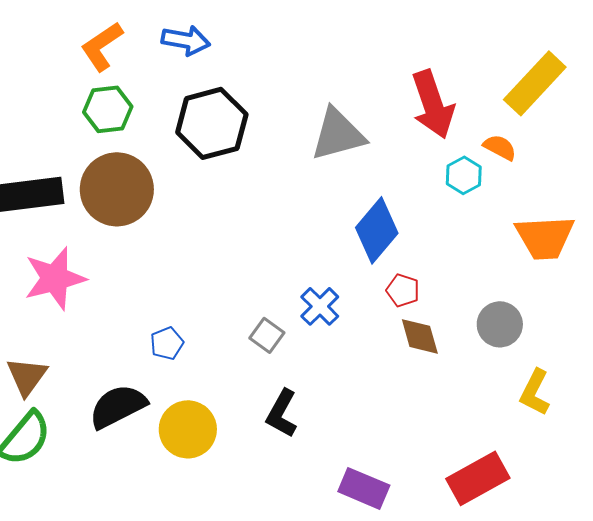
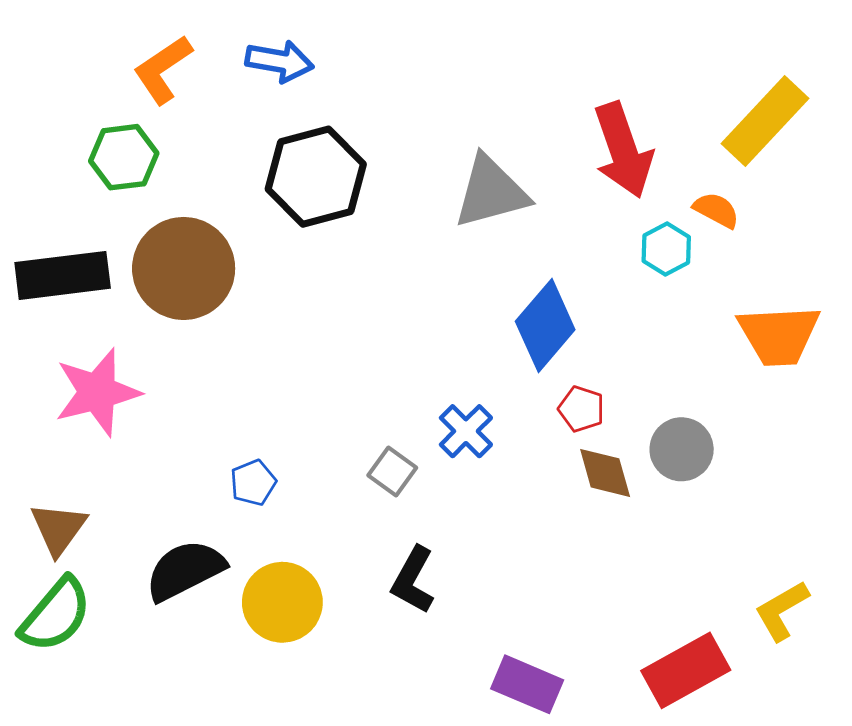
green hexagon: (108, 109) -> (124, 157), moved
gray circle: (500, 324) -> (682, 449), moved
yellow L-shape: (535, 392) -> (782, 611), moved, turned 33

